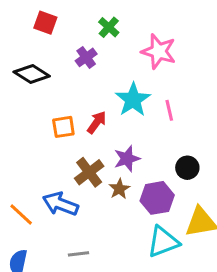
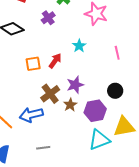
cyan star: (133, 100) -> (79, 46), size x0.6
pink line: (169, 110) -> (117, 53), moved
blue arrow: (60, 204) -> (31, 115), turned -35

